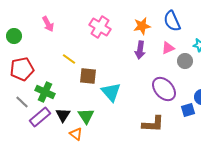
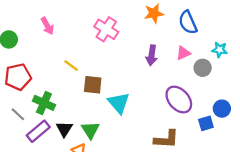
orange star: (142, 26) -> (154, 13), moved

